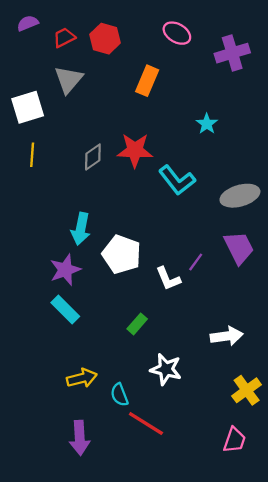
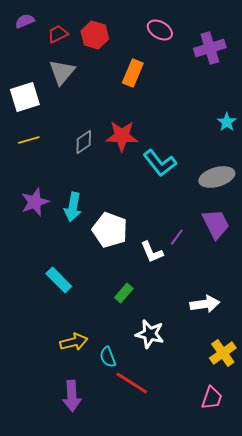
cyan star: (207, 124) -> (227, 122), moved
yellow line: (32, 155) -> (29, 140), turned 70
purple star: (65, 270) -> (35, 202), moved

